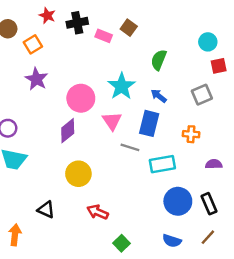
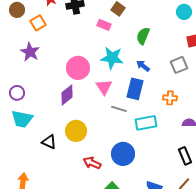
pink rectangle: (104, 36) -> (104, 25), moved
cyan circle: (208, 42) -> (184, 12), moved
purple star: (36, 79) -> (30, 52), moved
cyan star: (122, 86) -> (112, 58), turned -30
blue circle: (178, 201) -> (123, 154), moved
black triangle: (46, 210) -> (49, 142), moved

